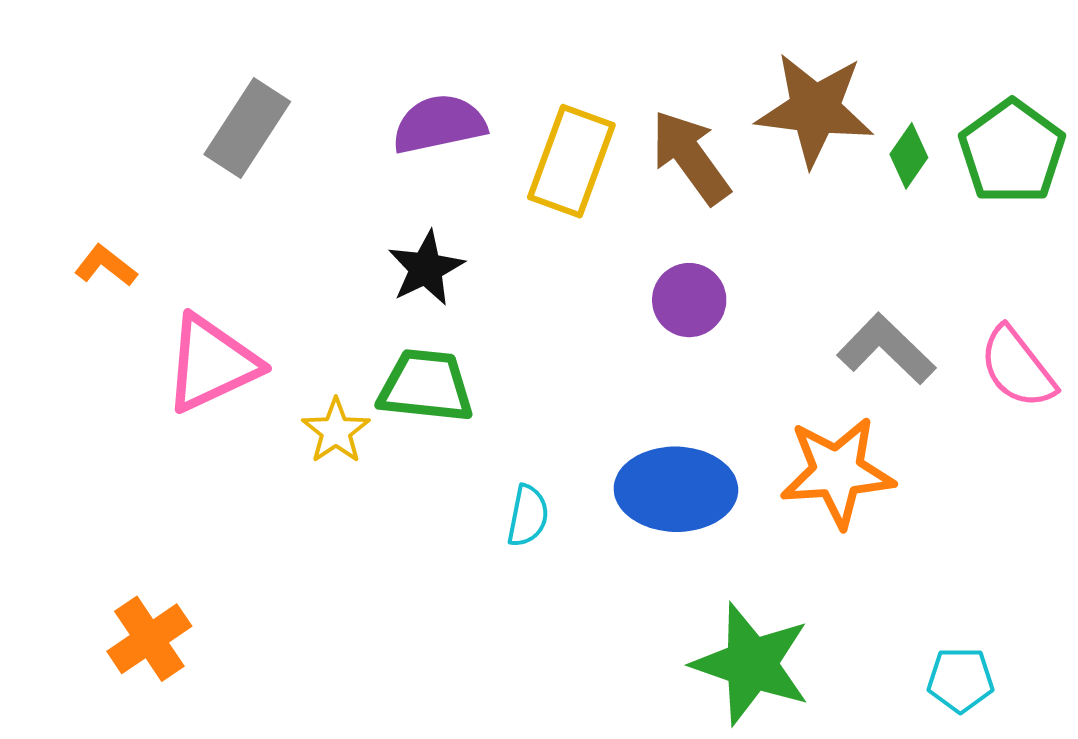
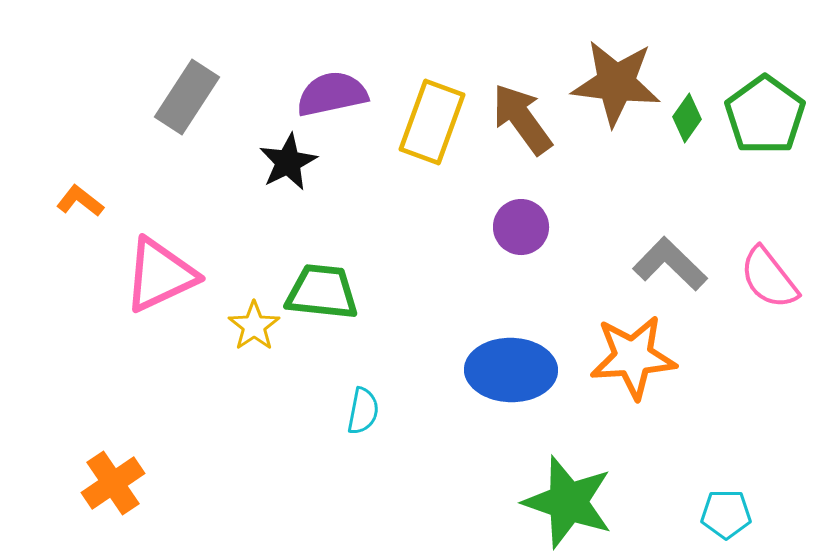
black star: (426, 268) -> (288, 162), moved
cyan semicircle: (528, 516) -> (363, 411), moved

